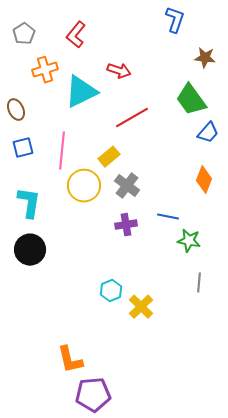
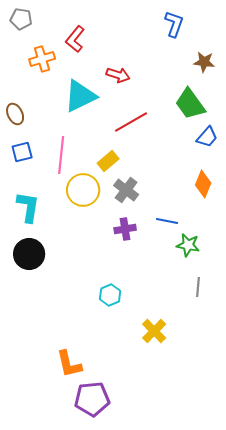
gray pentagon: (24, 34) -> (21, 19), moved, turned -30
orange cross: (45, 70) -> (42, 59), moved
yellow cross: (141, 307) -> (154, 331), moved

